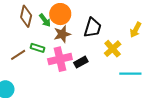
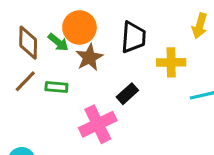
yellow cross: (113, 49) -> (171, 62), turned -36
brown line: (18, 55) -> (25, 81), moved
pink cross: (60, 59) -> (98, 124), moved

